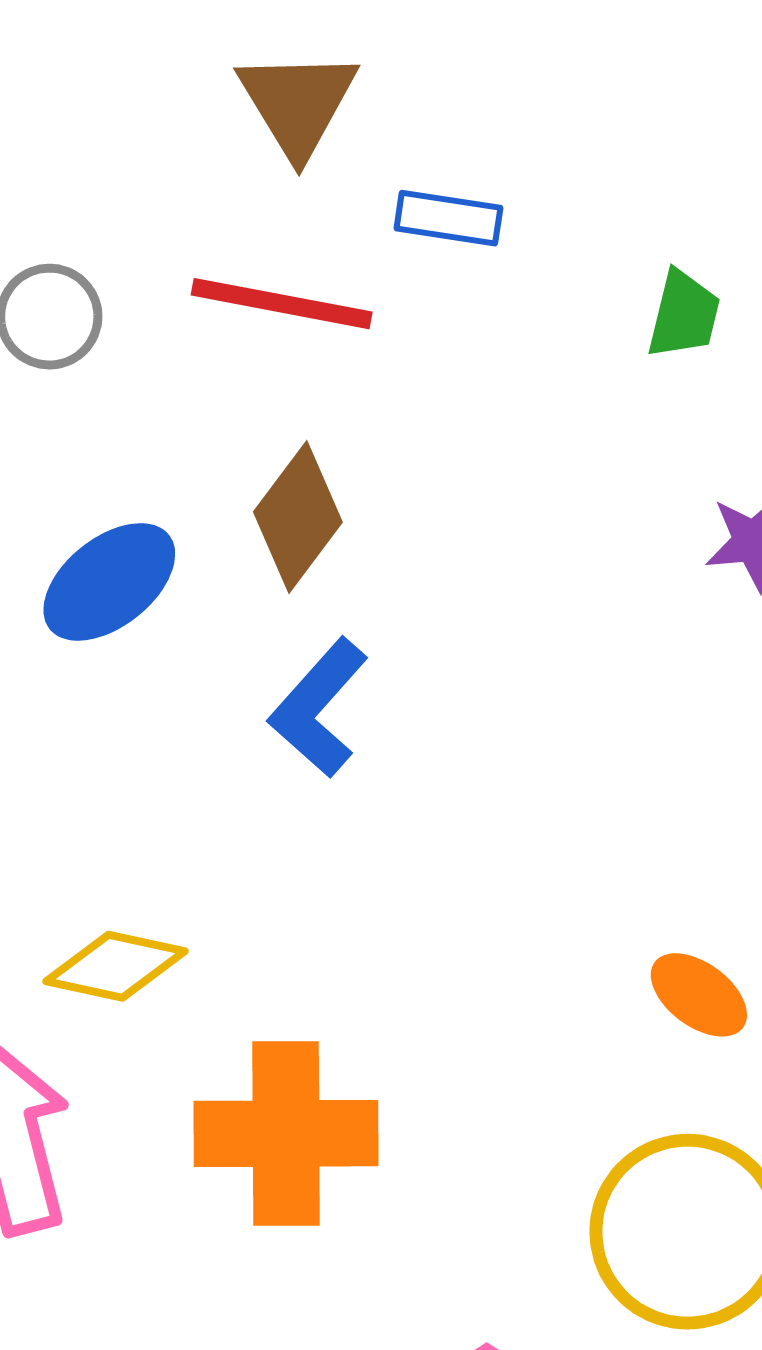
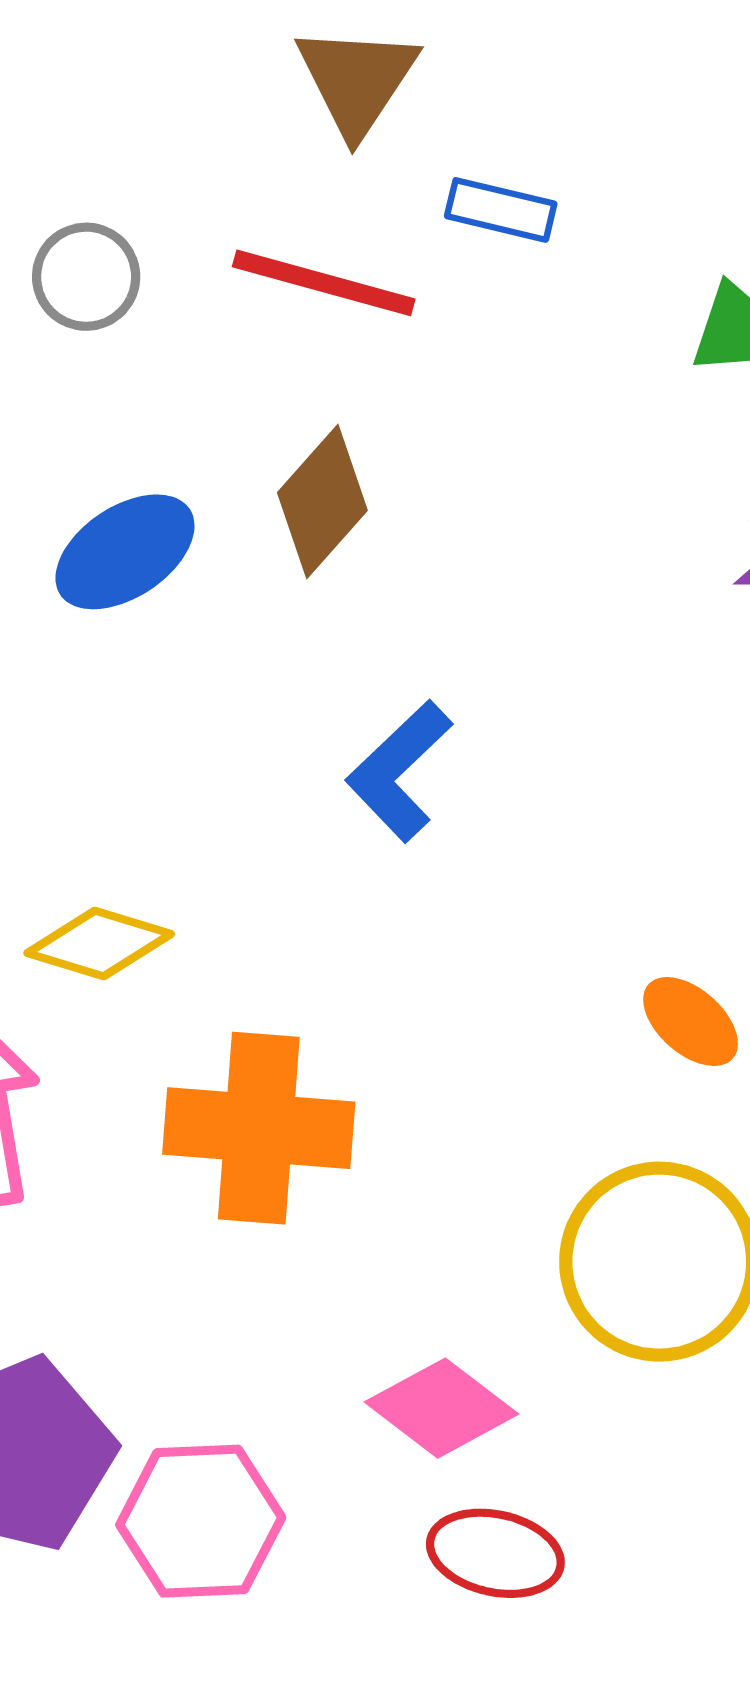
blue L-shape: (319, 708) -> (399, 771), moved

